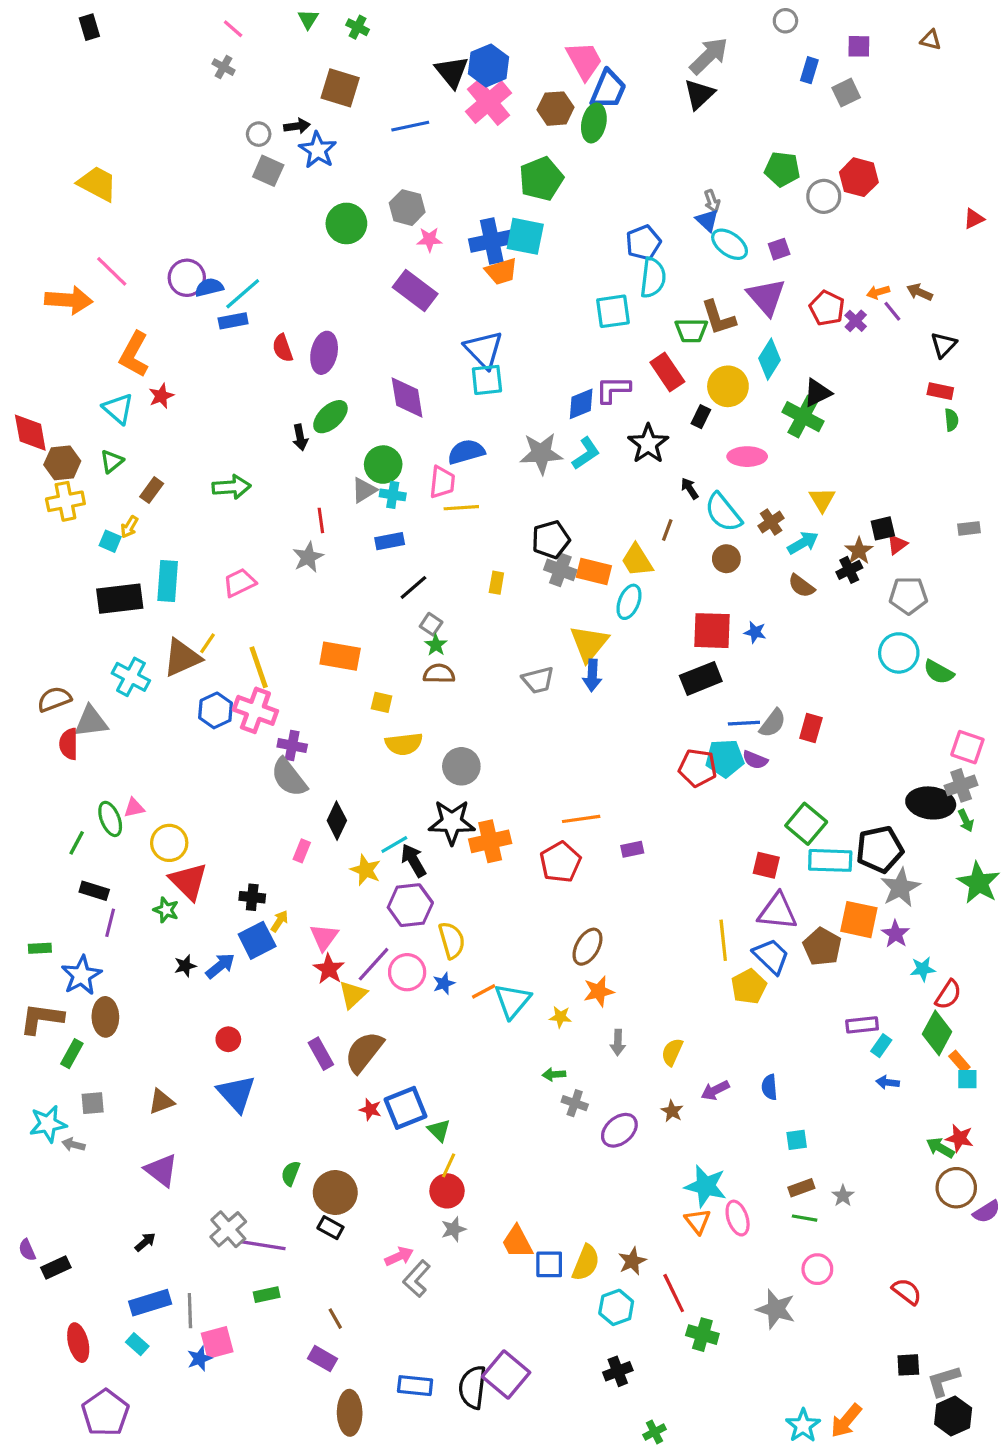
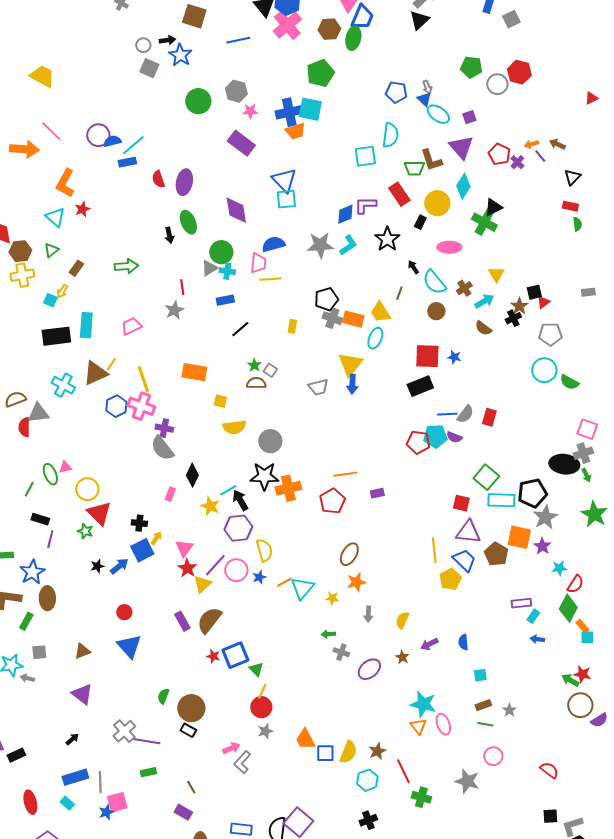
blue pentagon: (643, 243) -> (396, 92), moved, turned 30
green ellipse: (330, 417) -> (188, 222), turned -70
gray square: (431, 624) -> (270, 370), moved

